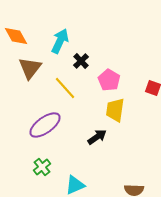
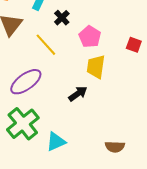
green cross: (42, 167) -> (23, 124), size x1.8

